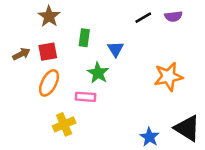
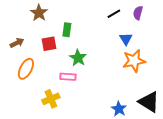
purple semicircle: (173, 16) -> (138, 13), turned 112
blue triangle: (116, 49) -> (126, 39), moved
red square: (48, 52) -> (49, 44), moved
orange ellipse: (49, 83) -> (26, 69), moved

